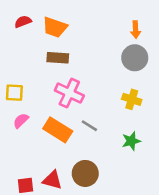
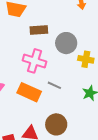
brown rectangle: (58, 58) -> (39, 30), moved
gray circle: (135, 58) -> (66, 43), moved

